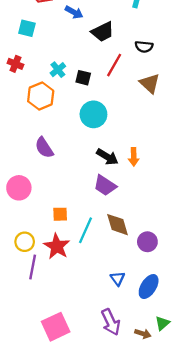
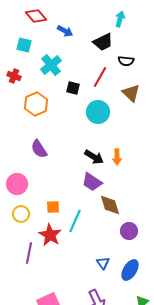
black trapezoid: (103, 32) -> (103, 42), moved
cyan cross: (58, 70) -> (51, 65), moved, size x1.5
cyan circle: (93, 114) -> (98, 112), moved
brown diamond: (118, 225) -> (110, 205), moved
yellow circle: (25, 242) -> (21, 214), moved

